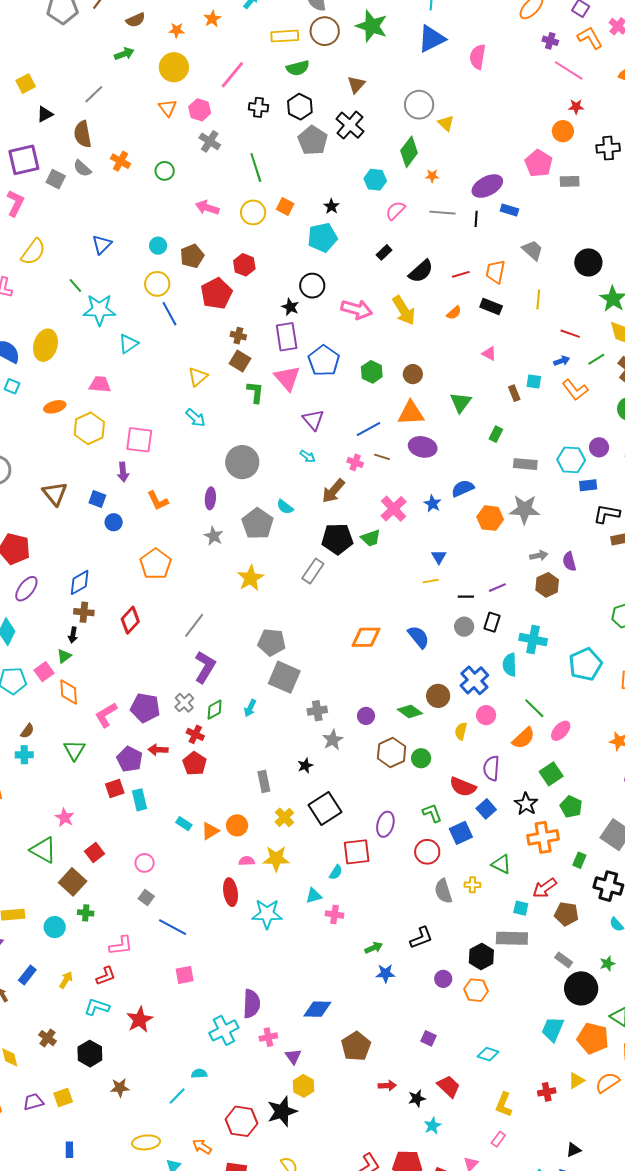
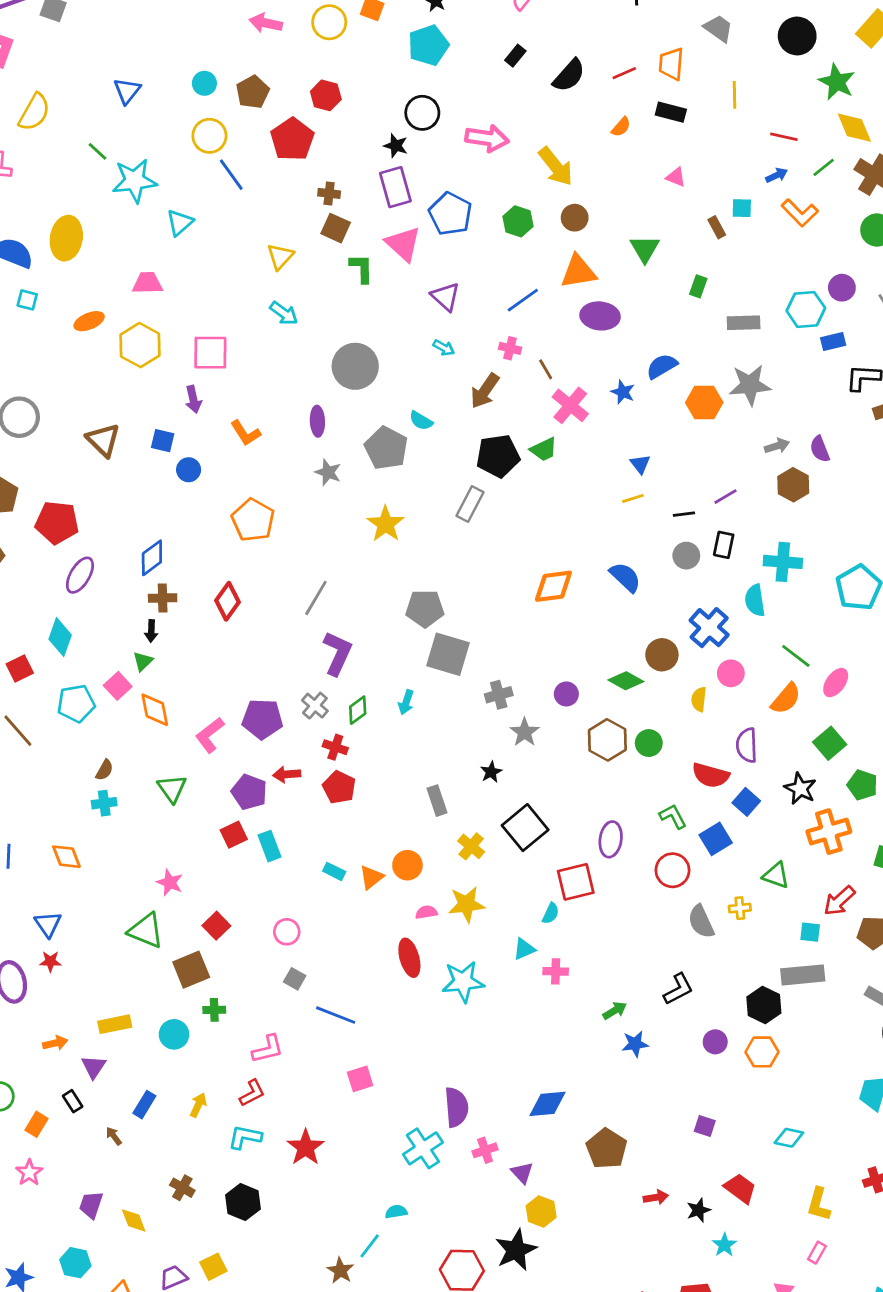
yellow arrow: (404, 310) -> (556, 166), moved
brown line: (382, 457) -> (546, 369), moved, turned 49
brown square: (73, 882) -> (191, 970), turned 32
brown star: (120, 1088) -> (340, 1271), moved, turned -30

